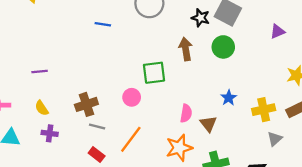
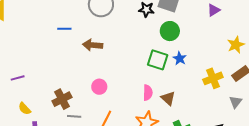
brown arrow: (186, 49) -> (93, 45), moved, turned -66
green square: (154, 73) -> (158, 60), moved, turned 35
blue star: (229, 98) -> (180, 58), moved
gray triangle: (275, 139) -> (236, 102), moved

